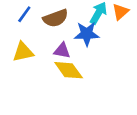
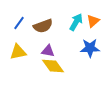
blue star: (87, 34) -> (90, 48), moved

